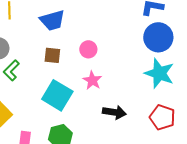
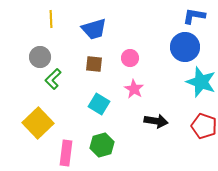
blue circle: (158, 37) -> (185, 47), moved
cyan square: (57, 95) -> (99, 104), size x0.7

